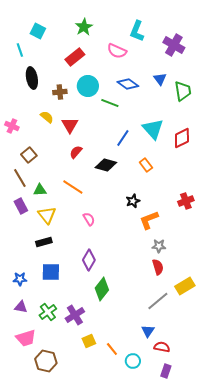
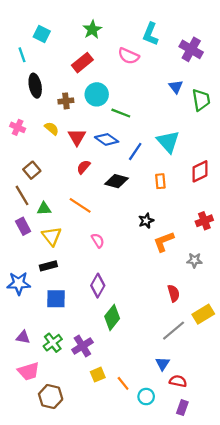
blue diamond: (128, 84) -> (107, 139), moved
pink cross: (12, 126) -> (18, 127), moved
red diamond: (182, 138) -> (200, 171), moved
orange rectangle: (146, 165) -> (160, 181), turned 32
gray star: (159, 246) -> (194, 260), moved
blue star: (20, 279) -> (19, 283), moved, size x1.5

